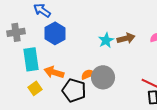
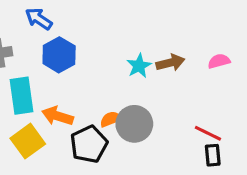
yellow square: (35, 88) -> (28, 141), size x1.5
black pentagon: (74, 90) -> (89, 144), turned 30

